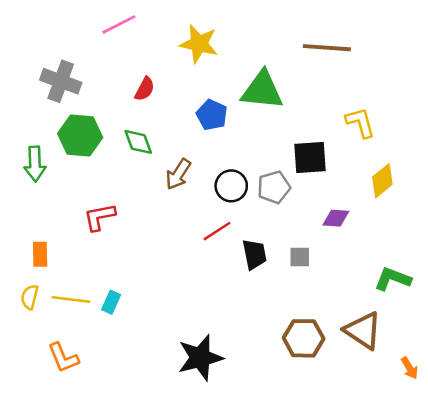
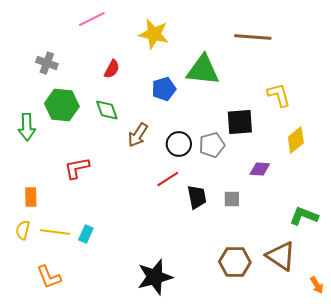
gray cross: (61, 81) -> (47, 63), size x0.7
blue pentagon: (212, 115) -> (164, 89), turned 30

